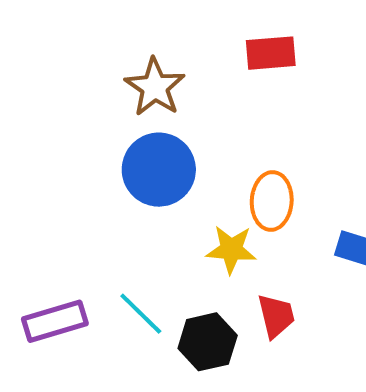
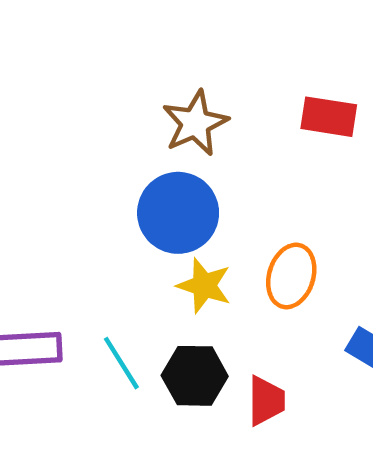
yellow star: (231, 249) -> (204, 286), moved
black hexagon: (208, 342) -> (195, 376), moved

